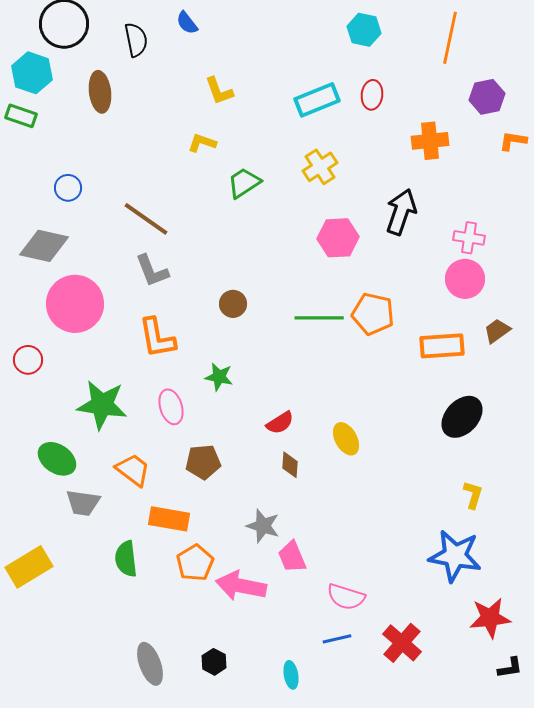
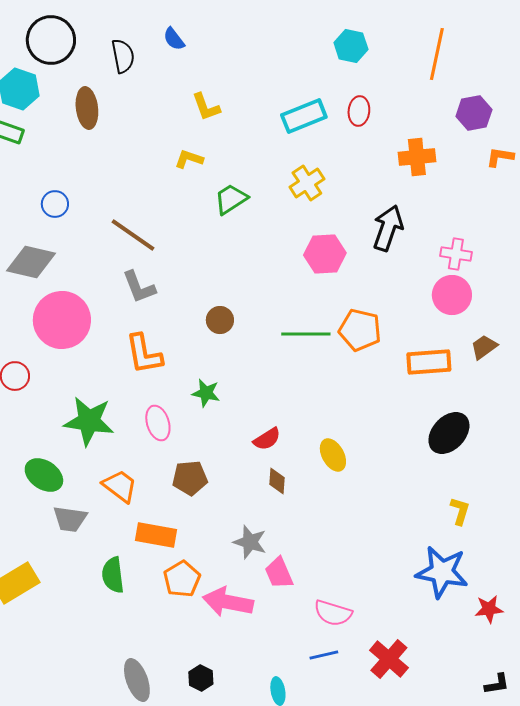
red star: (490, 618) -> (489, 609), moved, size x0.7

